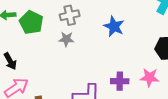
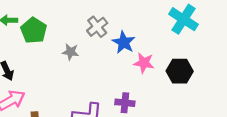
gray cross: (70, 15) -> (97, 27), moved, turned -30
pink star: (149, 77) -> (144, 63), moved

